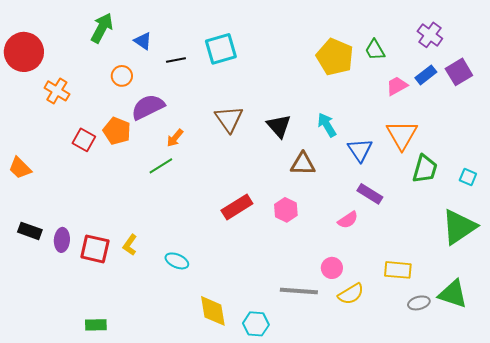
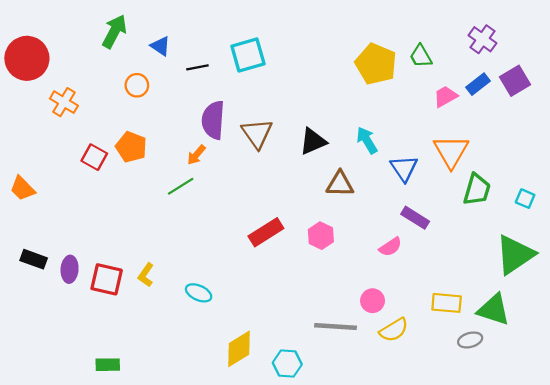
purple semicircle: (148, 107) -> (213, 120), moved, turned -60
black triangle: (279, 126) -> (313, 141), turned 48
green triangle: (453, 294) -> (494, 310), moved
yellow diamond: (213, 311) -> (239, 349), turned 68

